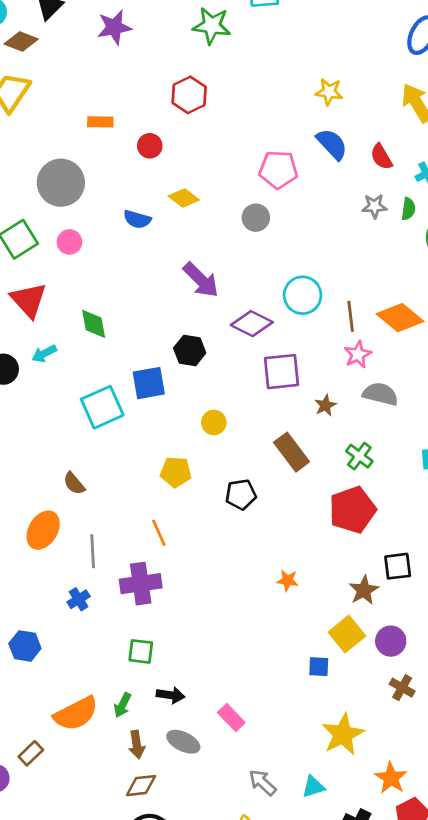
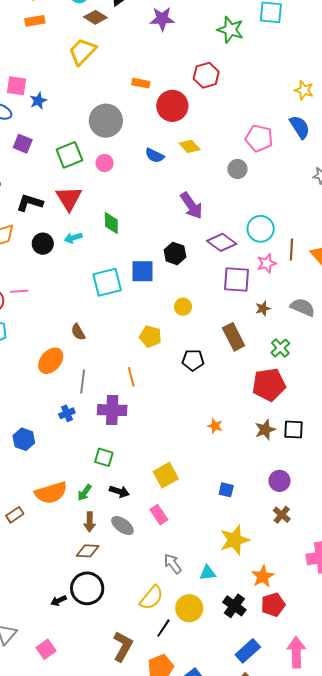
red circle: (150, 146) -> (172, 106), size x1.8
pink star: (358, 354) -> (267, 263), moved
brown star: (364, 590) -> (265, 430), moved
yellow square: (347, 634) -> (166, 475), moved

